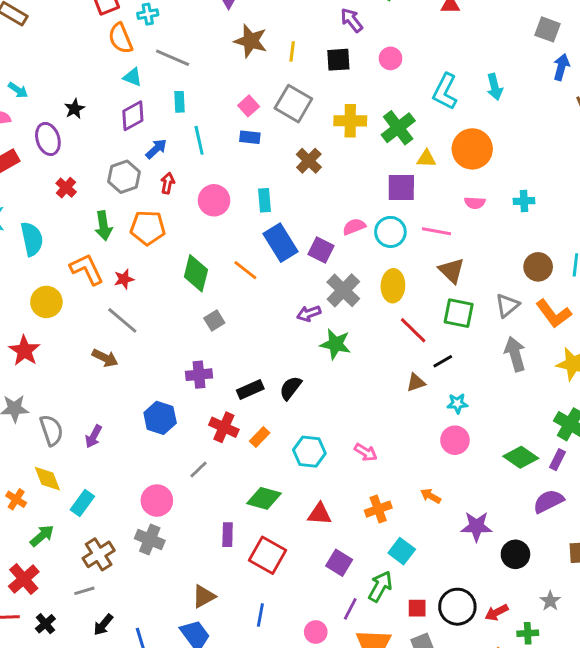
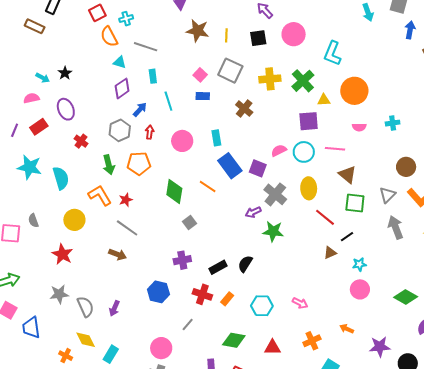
pink circle: (391, 58) -> (294, 34), size x1.5
cyan arrow: (495, 87) -> (368, 12), moved
black star: (75, 109) -> (65, 73), moved

